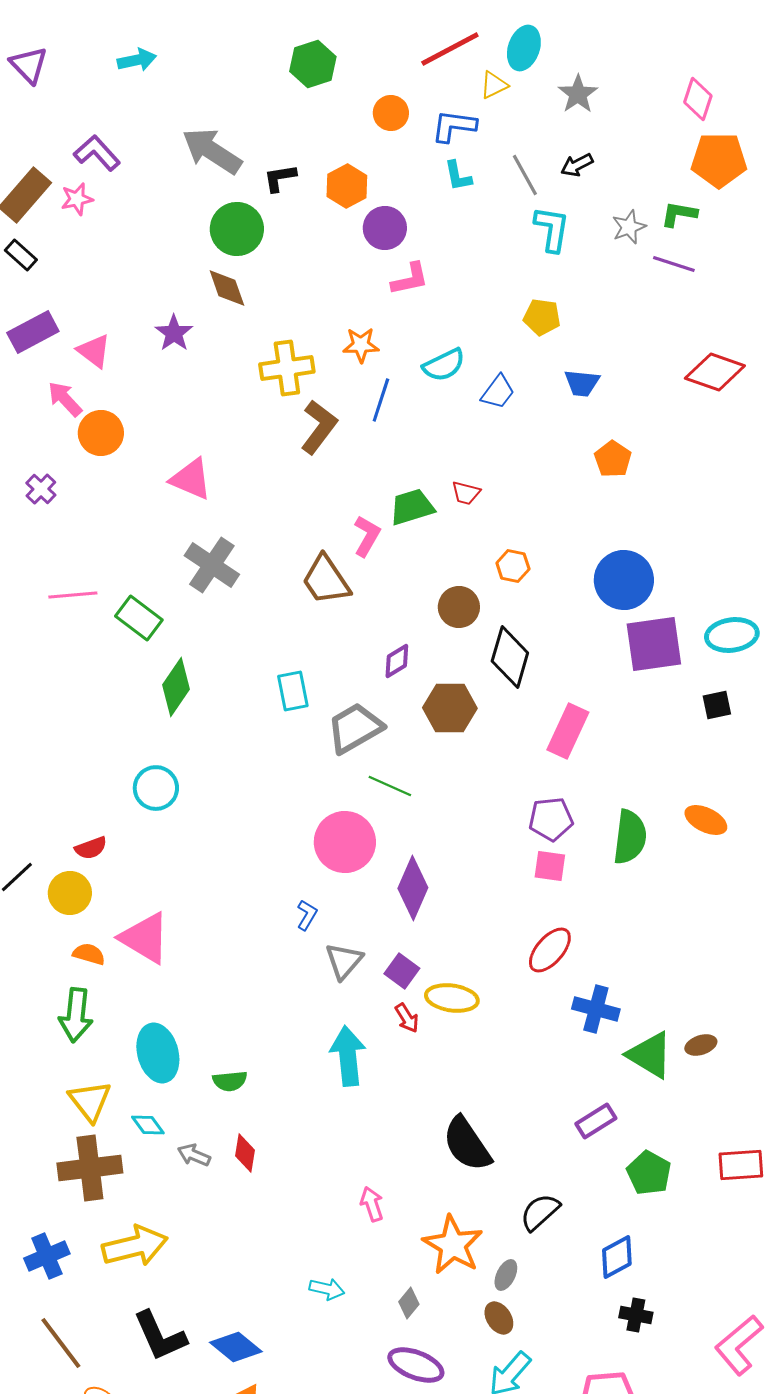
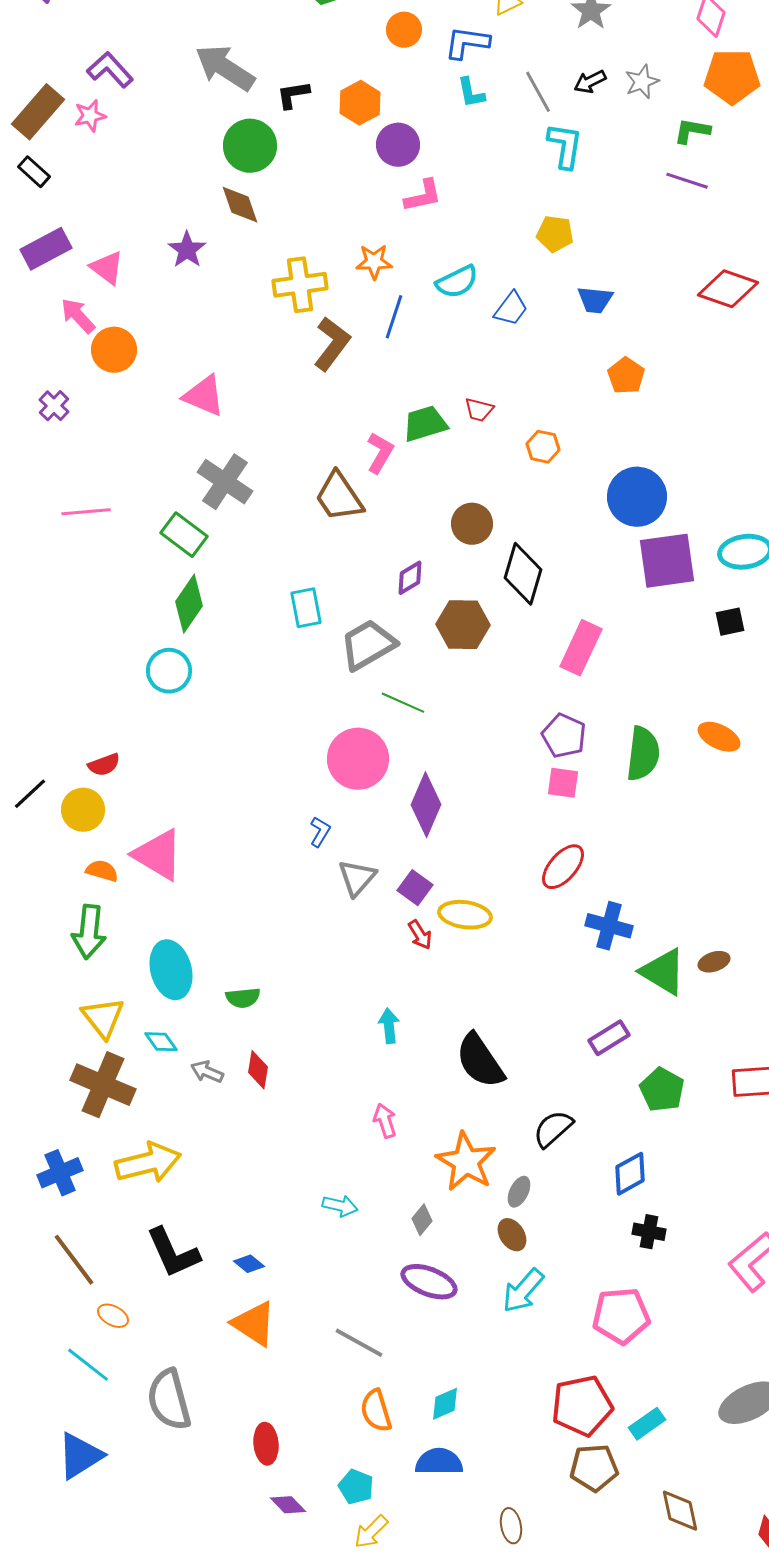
gray star: (629, 227) -> (642, 82), moved
orange hexagon: (513, 566) -> (543, 447), moved
green rectangle: (139, 618) -> (184, 535), moved
cyan circle: (156, 788) -> (169, 671), moved
purple pentagon: (551, 819) -> (564, 736), turned 30
cyan arrow: (348, 1056) -> (389, 1026), moved, size x0.6
brown cross: (90, 1168) -> (103, 1085), turned 30
blue diamond: (236, 1347) -> (249, 1264), size x0.6

